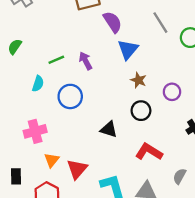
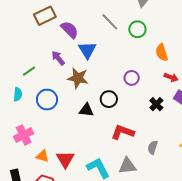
purple arrow: (85, 61) -> (58, 58), moved
brown star: (139, 80) -> (78, 78), moved, size x1.5
black triangle: (109, 129) -> (86, 110), moved
orange triangle: (52, 160) -> (42, 156), turned -40

